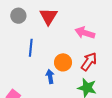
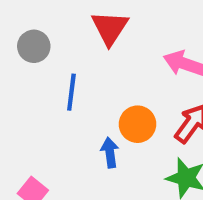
gray circle: (18, 16) -> (34, 46), moved

